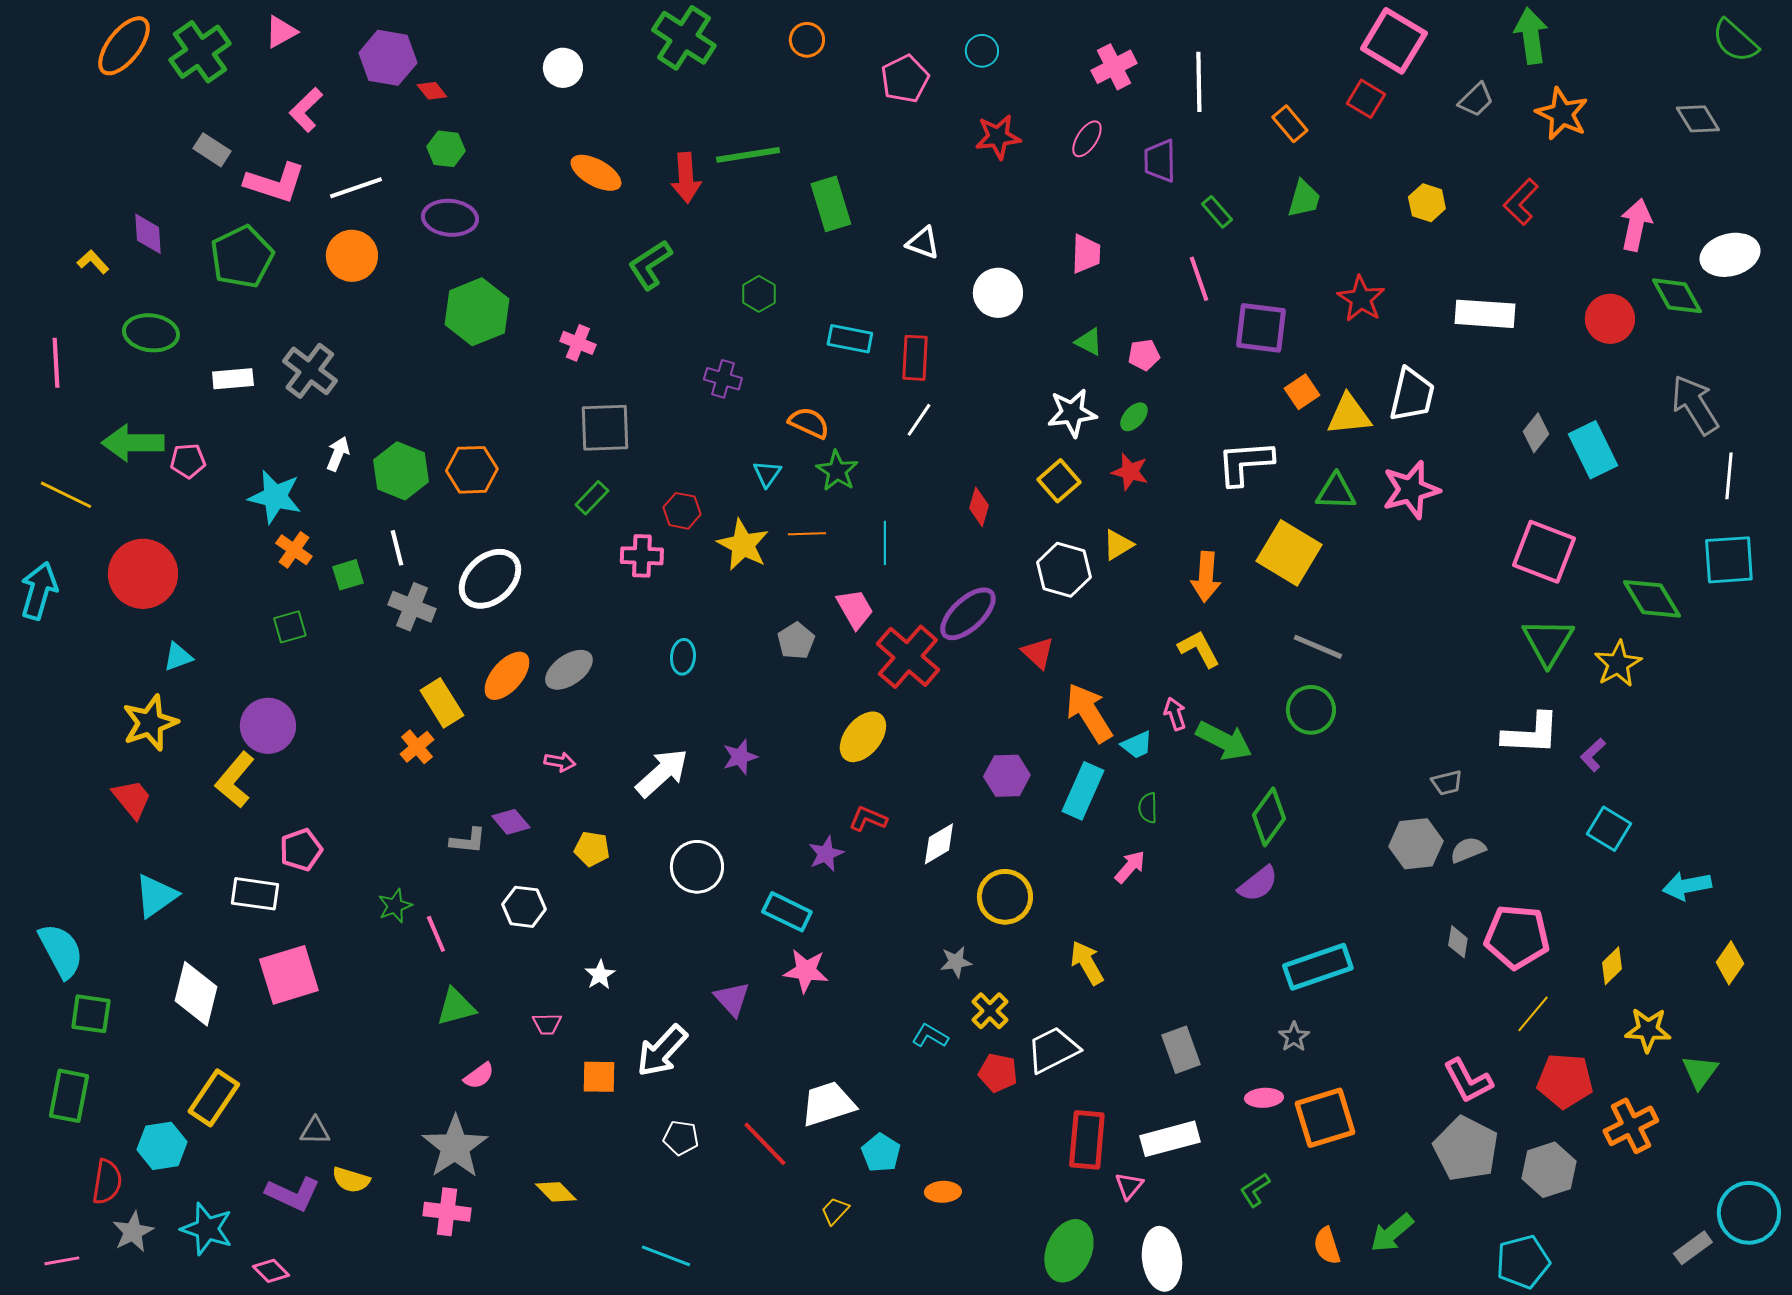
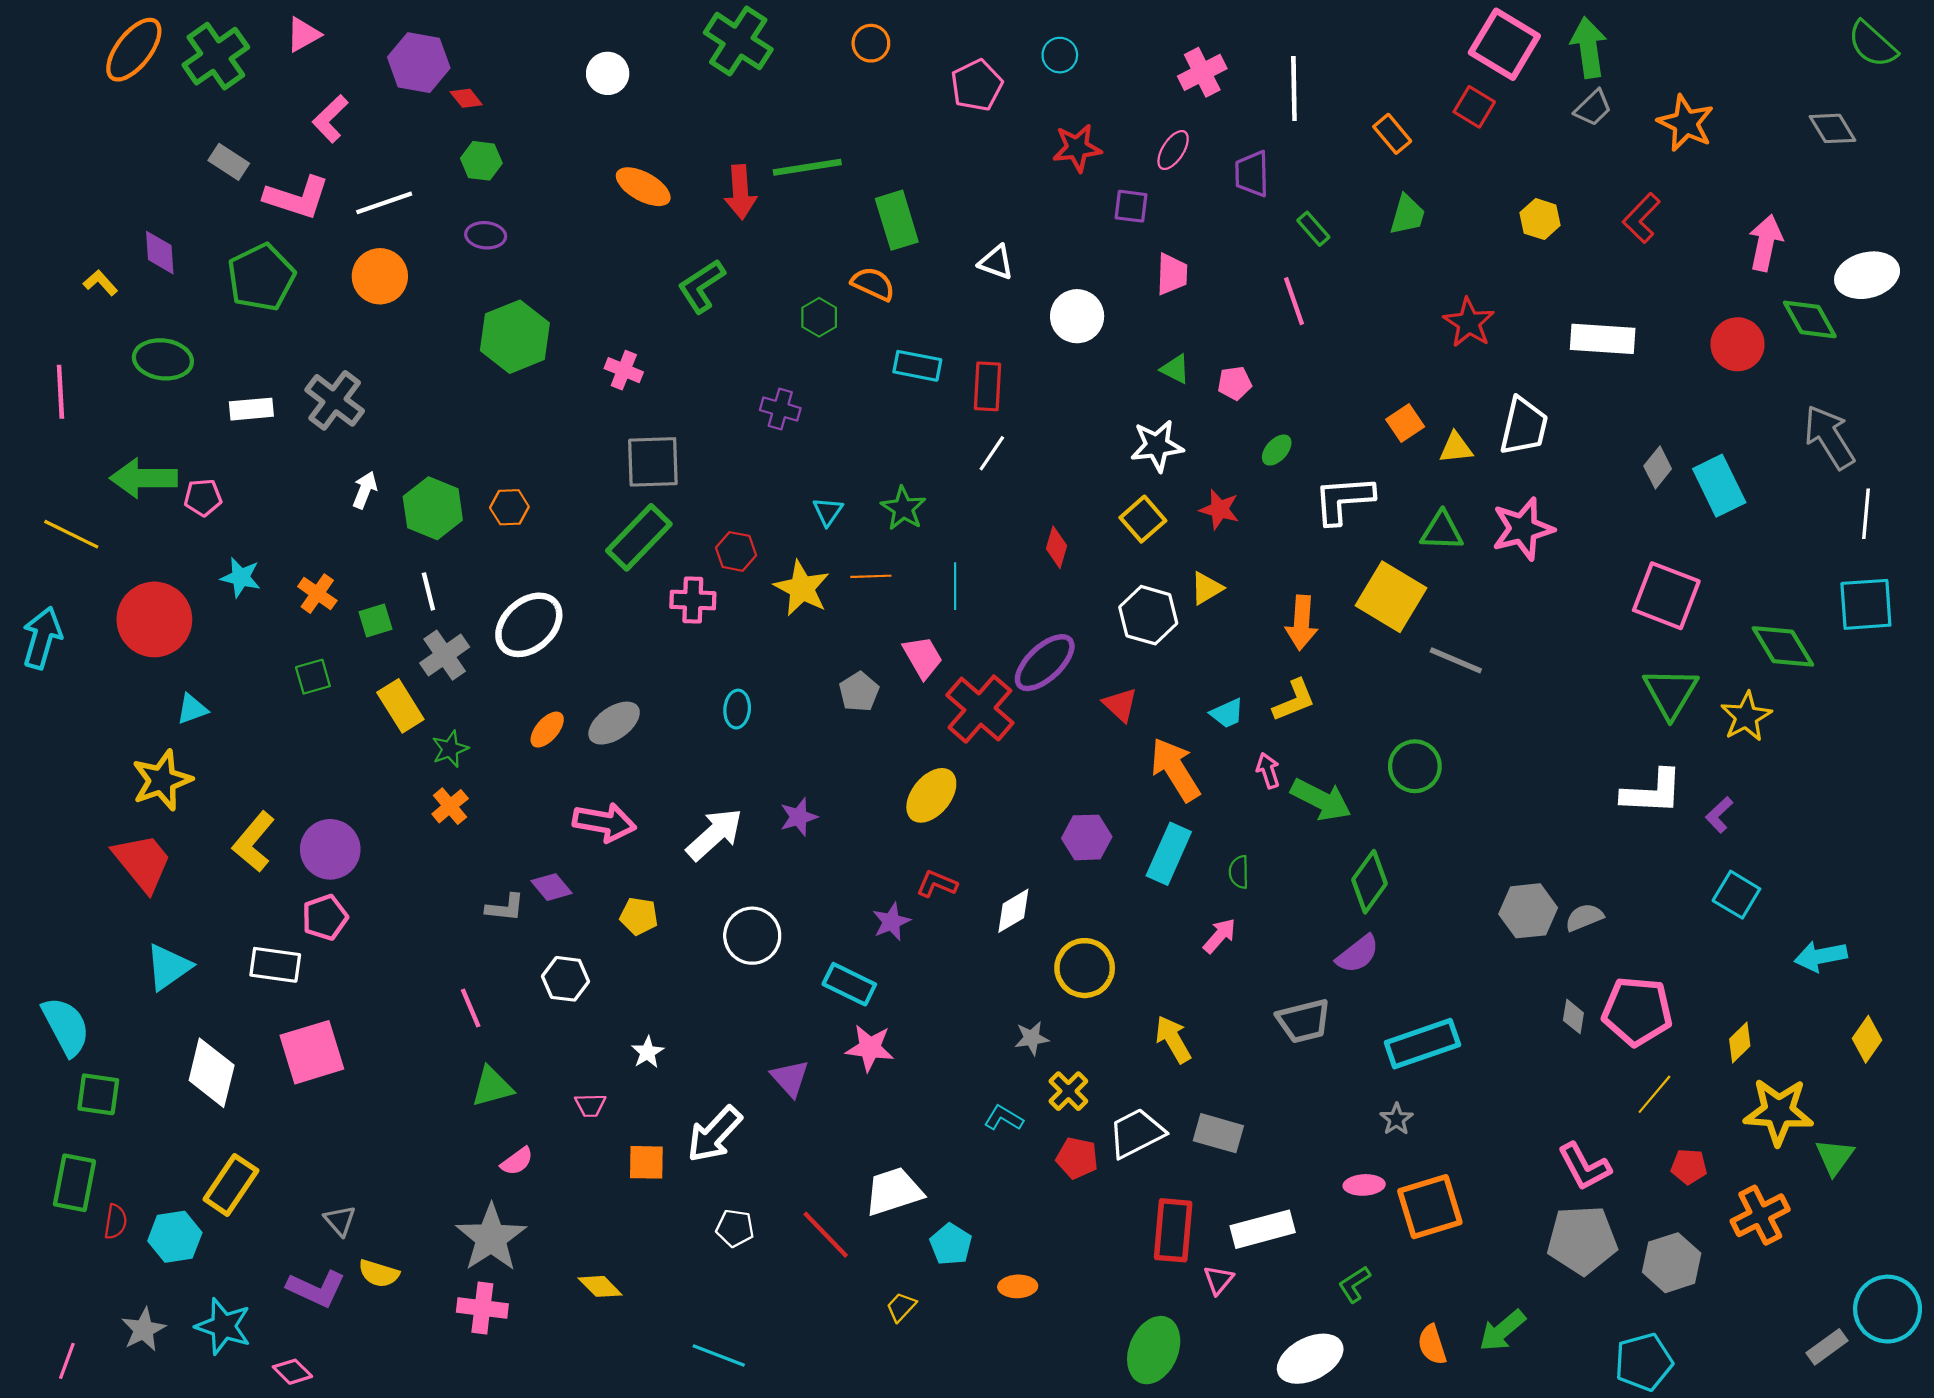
green arrow: (1531, 36) -> (1589, 47), moved
purple ellipse: (450, 218) -> (486, 235), size x0.7
purple square: (1261, 328) -> (1131, 206), moved, size x0.6
yellow triangle: (1349, 415) -> (1456, 448), size x0.7
green ellipse: (1134, 417) -> (1277, 450), moved
orange semicircle: (809, 423) -> (873, 284), moved
orange hexagon: (472, 470) -> (509, 507), size x0.7
cyan star: (275, 497) -> (241, 577), moved, size x0.7
green rectangle: (592, 498) -> (639, 537), size x1.8
gray cross: (412, 607) -> (445, 655), turned 33
gray line: (1318, 647) -> (1456, 660), moved
yellow L-shape: (1199, 649) -> (1294, 700), turned 96
orange ellipse: (507, 676) -> (547, 730), size x0.7
yellow rectangle: (442, 703) -> (400, 706), moved
purple circle: (268, 726) -> (330, 849), moved
cyan trapezoid: (1137, 745) -> (1227, 713), moved
pink arrow: (560, 762) -> (604, 822), size x1.8
gray trapezoid: (1447, 783) -> (1304, 1021), moved, size x1.6
red trapezoid: (132, 799) -> (142, 862), size x1.4
green star: (395, 906) -> (450, 749), moved
yellow star: (1648, 1030) -> (1779, 1112), size x1.4
gray rectangle: (1181, 1050) -> (1218, 1133), moved, turned -54
red pentagon: (1565, 1081) -> (1689, 1167), size x0.6
gray triangle: (315, 1131) -> (340, 1221), turned 48
gray pentagon: (1466, 1149) -> (1582, 1240), turned -30
red semicircle: (107, 1182) -> (115, 1222), moved, size x0.7
white ellipse: (1162, 1259) -> (1310, 1359), moved, turned 70
pink line: (62, 1261) -> (67, 1361), turned -60

